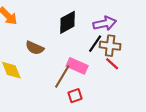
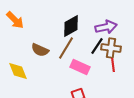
red line: (112, 64) -> (113, 65), turned 40
brown line: (62, 76) -> (66, 48), moved

